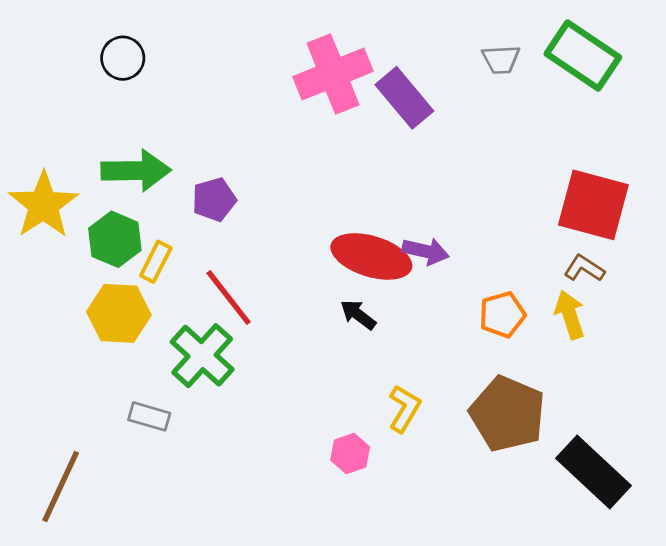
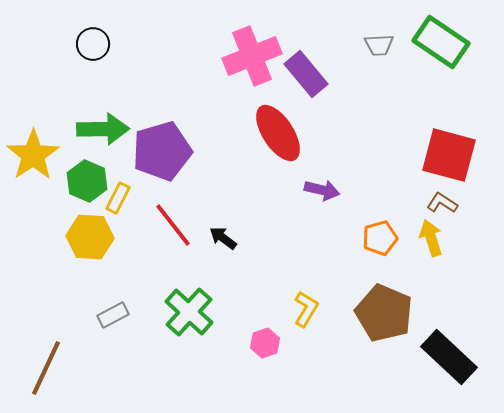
purple pentagon: (214, 200) -> (162, 151), size x1.8
red ellipse: (371, 256) -> (278, 133), moved, turned 40
black arrow: (358, 315) -> (223, 238), moved
green cross: (202, 356) -> (189, 312), moved
gray rectangle: (149, 416) -> (113, 315), turned -44

